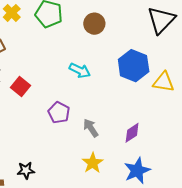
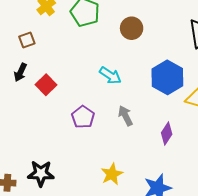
gray arrow: (91, 128) -> (125, 116), moved
purple diamond: (132, 133) -> (167, 133), moved, turned -30
black star: (26, 170) -> (41, 173), size x1.4

